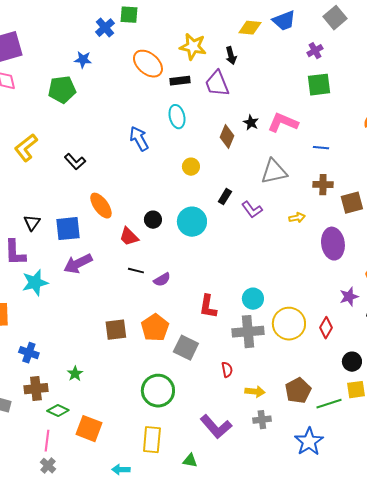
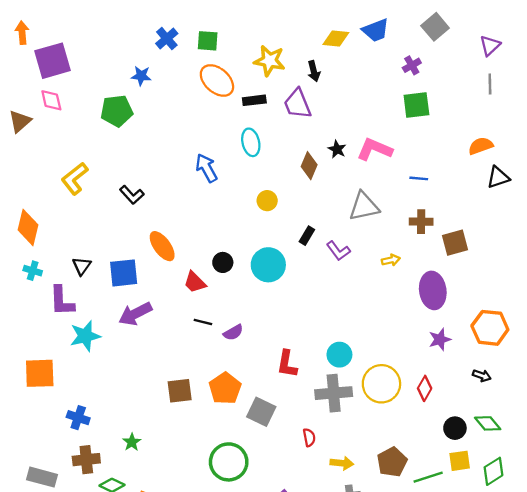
green square: (129, 15) -> (208, 41), moved
purple star: (349, 297) -> (440, 339), moved

